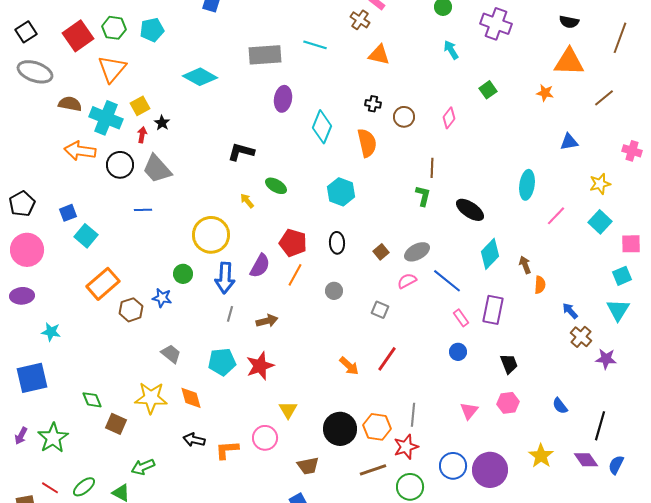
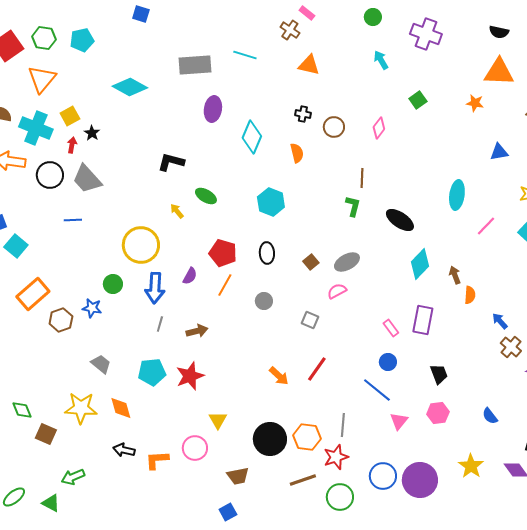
orange semicircle: (367, 143) -> (297, 153), size x0.7
purple semicircle: (260, 266) -> (190, 276), size x0.7
blue line: (447, 281) -> (377, 390), moved

